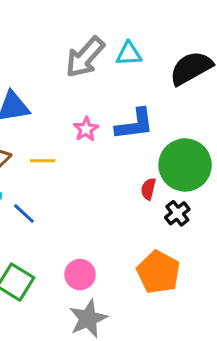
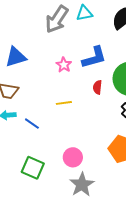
yellow line: (43, 161) -> (64, 103), moved
red semicircle: (148, 189) -> (97, 87), moved

